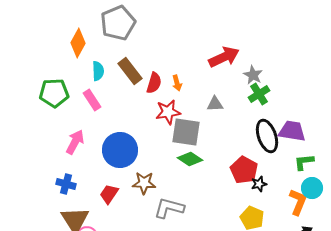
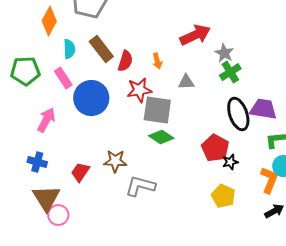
orange arrow: (177, 83) -> (157, 61), moved
blue circle: (120, 150) -> (91, 98), moved

